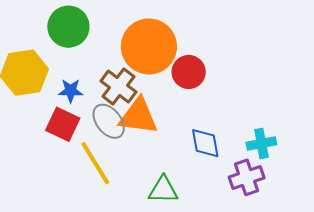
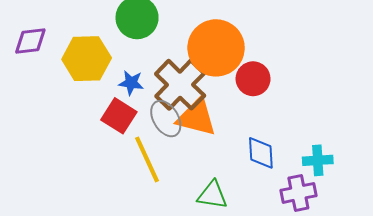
brown cross: (118, 87) -> (180, 85), size x1.4

